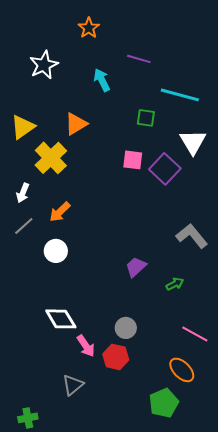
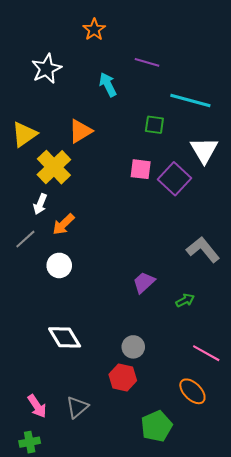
white arrow: (23, 193) -> (40, 204), moved
pink arrow: (86, 346) -> (37, 406), moved
green pentagon: (164, 403) -> (157, 426), moved

